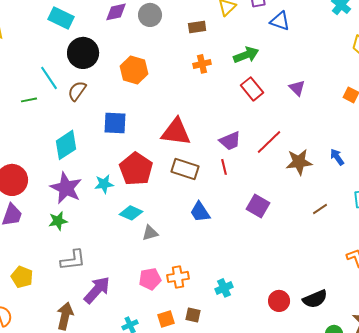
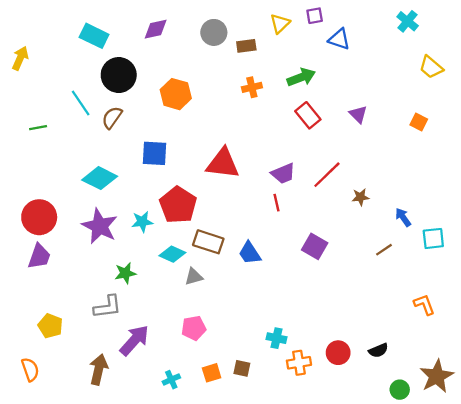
gray circle: (150, 15) -> (214, 32), moved
green line: (29, 100) -> (38, 128), moved
cyan diamond: (66, 145) -> (100, 178), turned 60
blue arrow: (337, 157) -> (403, 217), moved
brown star: (299, 162) -> (361, 197), size x0.6
brown rectangle: (185, 169) -> (208, 242), moved
green star: (58, 221) -> (125, 273), moved
orange cross: (178, 277) -> (299, 363), moved
cyan cross: (224, 288) -> (277, 338), turned 36
black semicircle: (315, 299) -> (378, 350), size x0.7

